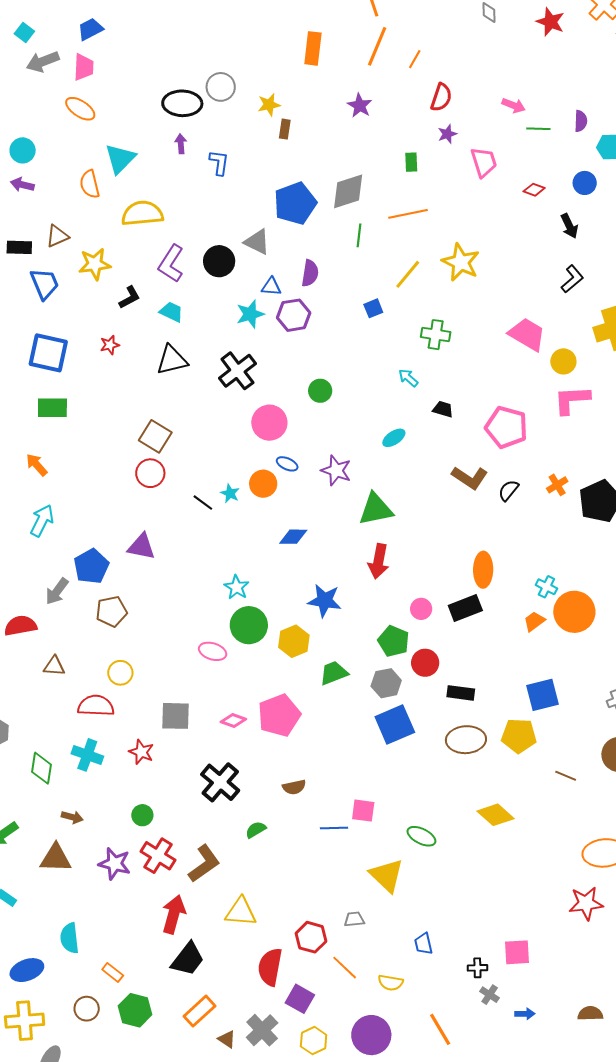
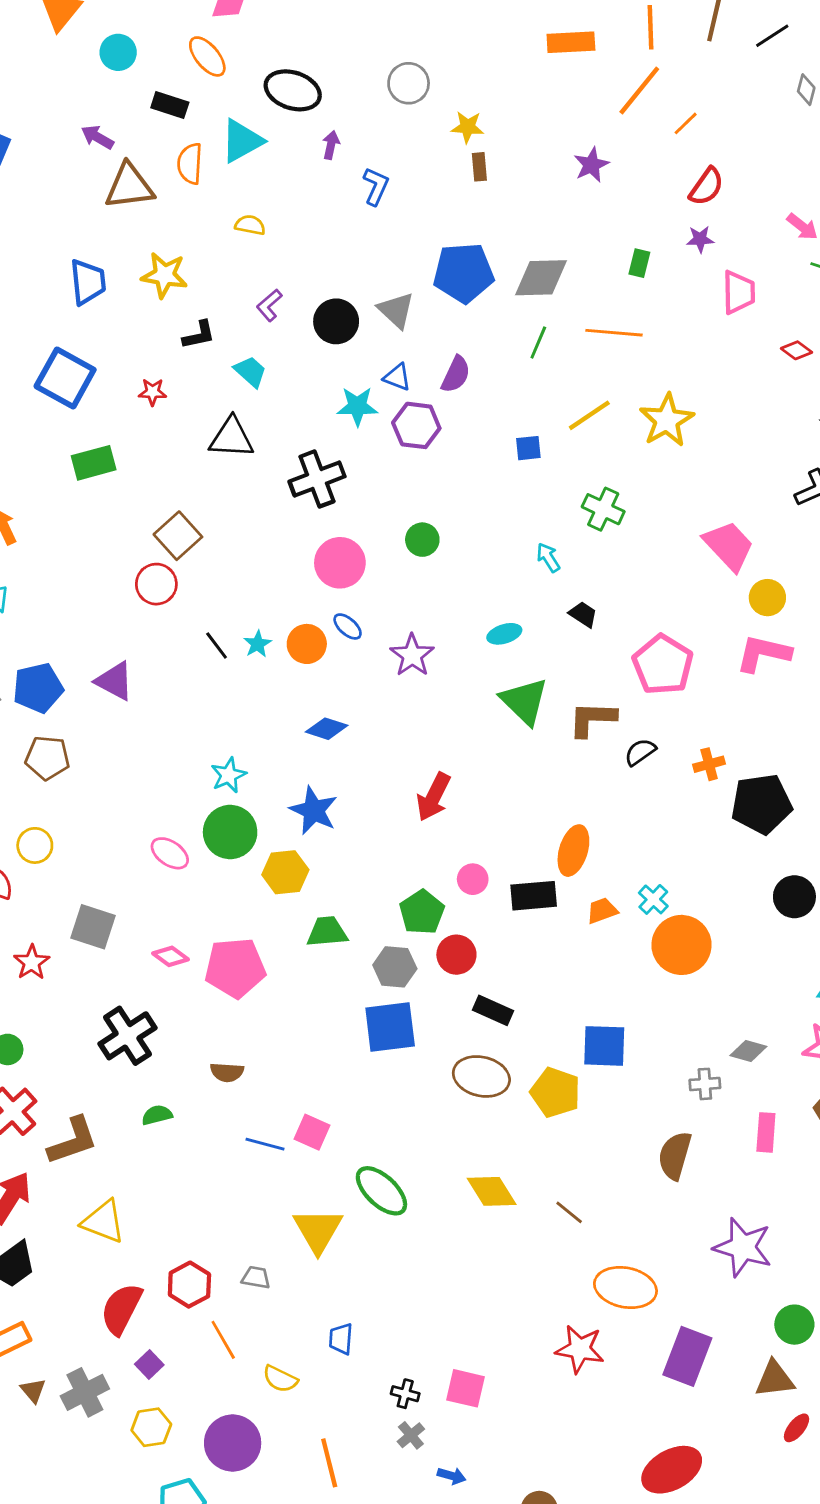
orange rectangle: (313, 48) -> (571, 42), moved, turned 64
black ellipse: (182, 103) -> (293, 90), moved
brown rectangle: (285, 129) -> (479, 167), turned -30
cyan circle: (23, 150) -> (118, 52), moved
yellow semicircle: (142, 213) -> (250, 225), size x0.5
brown triangle: (57, 236) -> (129, 186), moved, size x1.5
black rectangle: (19, 247) -> (170, 105), moved
purple L-shape: (171, 264) -> (269, 305), size x0.6
green rectangle: (52, 408) -> (94, 463), moved, turned -32
brown L-shape: (470, 478) -> (592, 719), turned 132
green triangle: (376, 509) -> (524, 701), moved, turned 39
blue star: (325, 601) -> (314, 810), moved
orange trapezoid: (534, 621) -> (602, 911), moved
brown line: (566, 776) -> (569, 1212), moved
green ellipse: (421, 836) -> (381, 1191), size x1.4
purple square: (300, 999) -> (149, 1365), size x0.7

